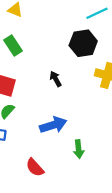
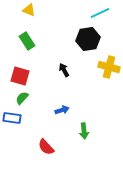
blue arrow: (53, 125) -> (62, 110), size x0.6

